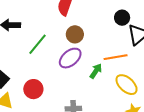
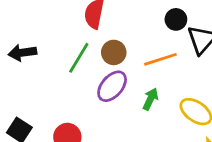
green line: (38, 44) -> (79, 58), moved
orange line: (116, 57) -> (160, 59), moved

